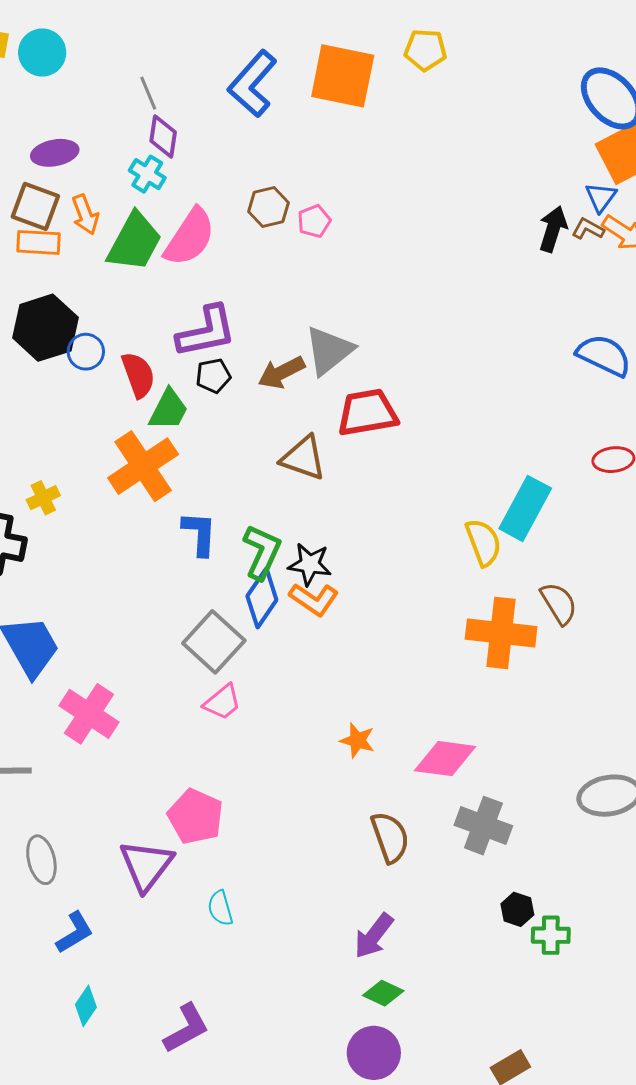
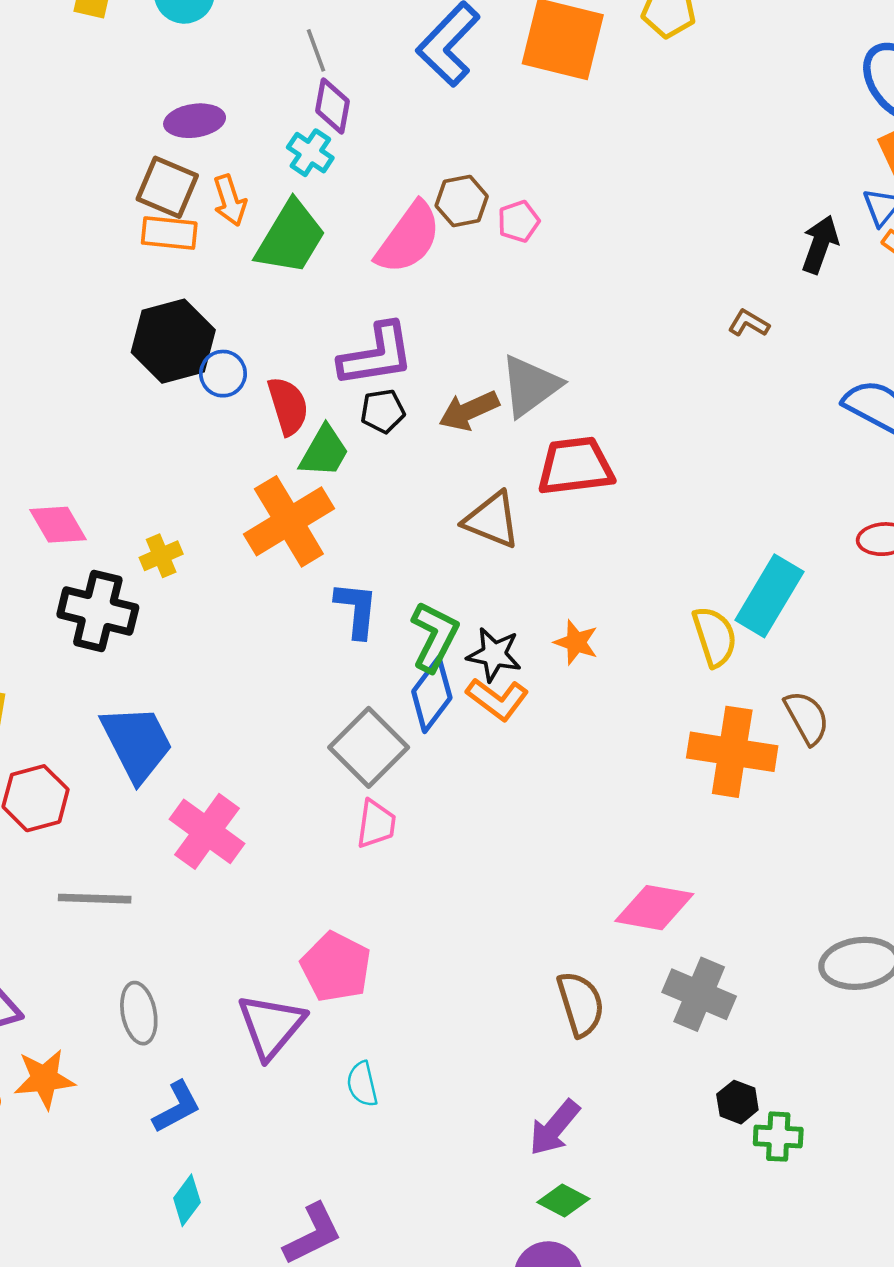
brown L-shape: (588, 229) -> (749, 323), moved
pink semicircle: (190, 237) -> (408, 238), moved
pink trapezoid: (222, 702) -> (376, 824), turned -45
orange star: (357, 740) -> (576, 642), moved

